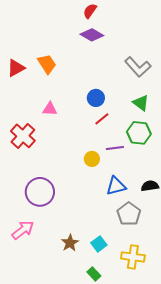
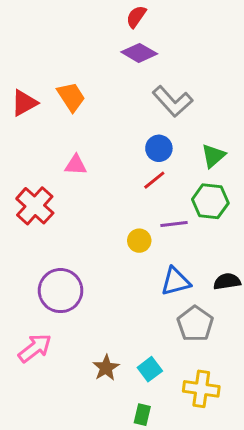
gray L-shape: (138, 67) -> (173, 101), moved
blue circle: (96, 98) -> (159, 148), moved
green triangle: (141, 103) -> (213, 156), turned 42
green rectangle: (94, 274) -> (142, 415), turned 56

